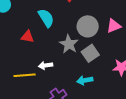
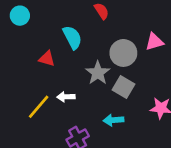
pink triangle: (114, 26) -> (154, 42), moved
gray square: (90, 53) -> (123, 87), turned -30
yellow line: (25, 75) -> (39, 107), turned -50

